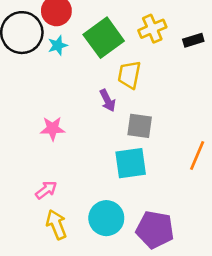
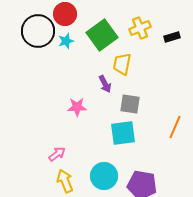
pink star: (53, 129) -> (77, 107), moved

